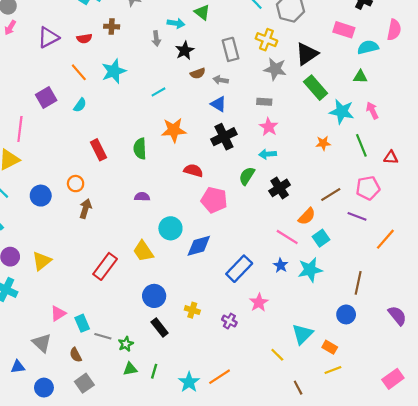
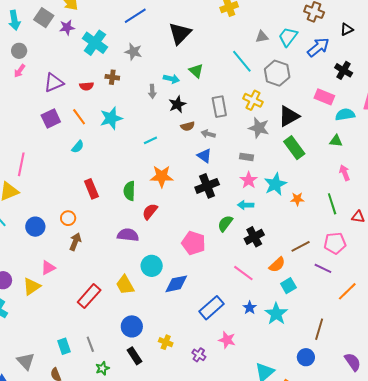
purple square: (46, 97) -> (51, 118), moved
cyan star: (342, 112) -> (275, 184), moved, turned 30
red semicircle: (193, 170) -> (150, 212), moved, turned -72
purple semicircle: (142, 197) -> (128, 235), size x1.5
pink line: (287, 237) -> (243, 273), moved
cyan star: (310, 270) -> (276, 314), turned -30
pink star: (259, 302) -> (227, 340), turned -30
pink triangle: (58, 313) -> (48, 268), moved
gray line: (103, 336) -> (90, 344), moved, turned 49

